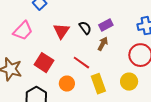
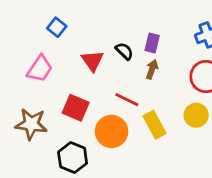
purple rectangle: (106, 25) -> (152, 43), turned -40
orange circle: (67, 84) -> (112, 131), size x1.5

